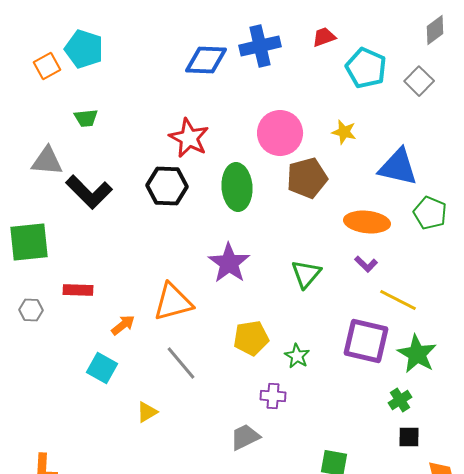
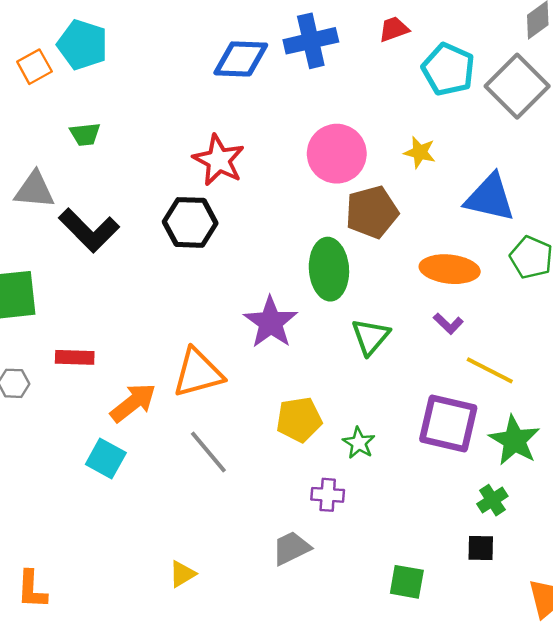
gray square: (419, 81) -> (517, 86), size x1.6
green ellipse: (237, 187) -> (329, 269), moved
orange arrow: (123, 325) -> (133, 403), size x1.5
yellow triangle: (147, 412) -> (182, 574), moved
black square: (409, 437) -> (481, 548), moved

